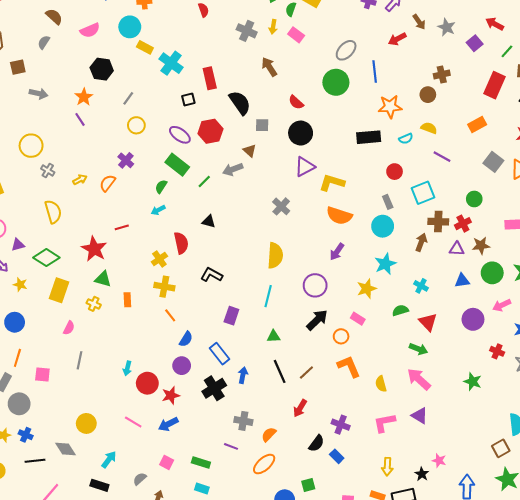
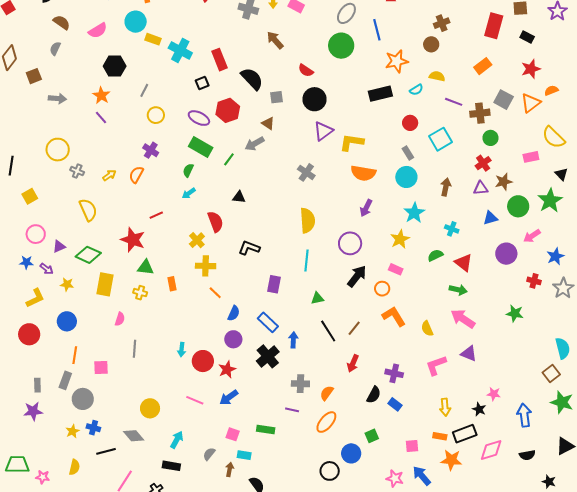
brown cross: (438, 222) -> (480, 113), moved
cyan rectangle: (202, 489) -> (244, 455), moved

